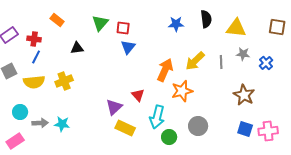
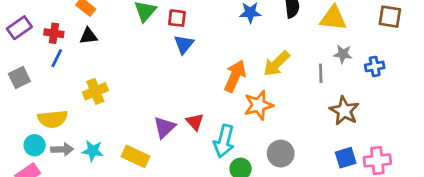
black triangle: (77, 48) -> (88, 36), moved
gray line: (221, 62) -> (321, 73), moved
blue cross: (266, 63) -> (375, 66), turned 32
yellow semicircle: (34, 82) -> (53, 119), moved
red triangle: (138, 95) -> (195, 122), moved
cyan circle: (20, 112) -> (35, 145), moved
yellow rectangle: (125, 128) -> (135, 156), moved
blue square: (245, 129) -> (346, 158), turned -35

